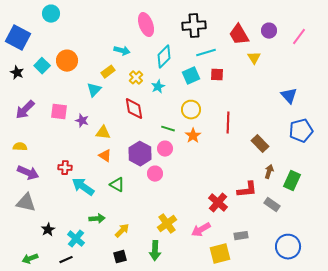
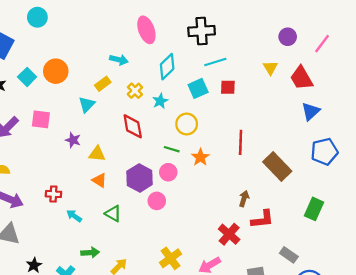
red trapezoid: (239, 35) -> (301, 78), moved
blue triangle: (289, 96) -> (311, 111), turned 30
yellow circle: (191, 110) -> (187, 124), moved
pink square: (59, 112) -> (41, 119), moved
brown rectangle: (260, 144) -> (277, 166), size x1.4
brown arrow: (269, 172) -> (244, 199), moved
cyan arrow: (83, 187) -> (74, 216), size x0.6
gray rectangle: (272, 205) -> (289, 255), moved

